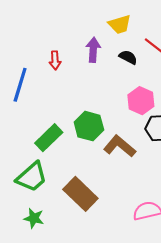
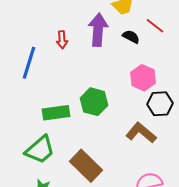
purple arrow: (93, 50) -> (98, 30), size x1.4
green rectangle: (49, 138) -> (56, 113), turned 36
brown L-shape: (120, 146) -> (141, 133), moved

